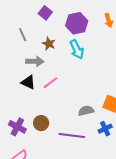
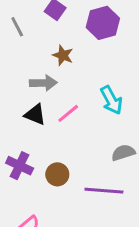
gray line: (23, 35) -> (17, 27), moved
cyan arrow: (77, 49) -> (111, 100), moved
purple cross: (17, 127) -> (20, 166), moved

